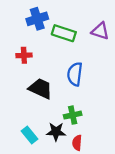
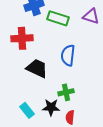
red cross: (24, 55) -> (22, 38), size x1.5

